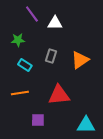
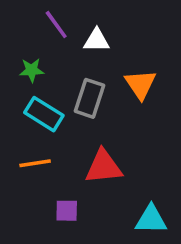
gray rectangle: (51, 56) -> (90, 98), size x1.5
orange triangle: (80, 60) -> (140, 84), moved, turned -30
cyan rectangle: (25, 65) -> (44, 114), size x1.5

